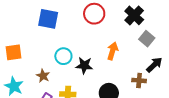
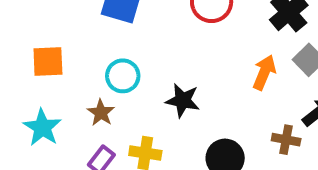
orange arrow: (113, 51) -> (264, 72), moved
cyan circle: (63, 56) -> (123, 76), moved

